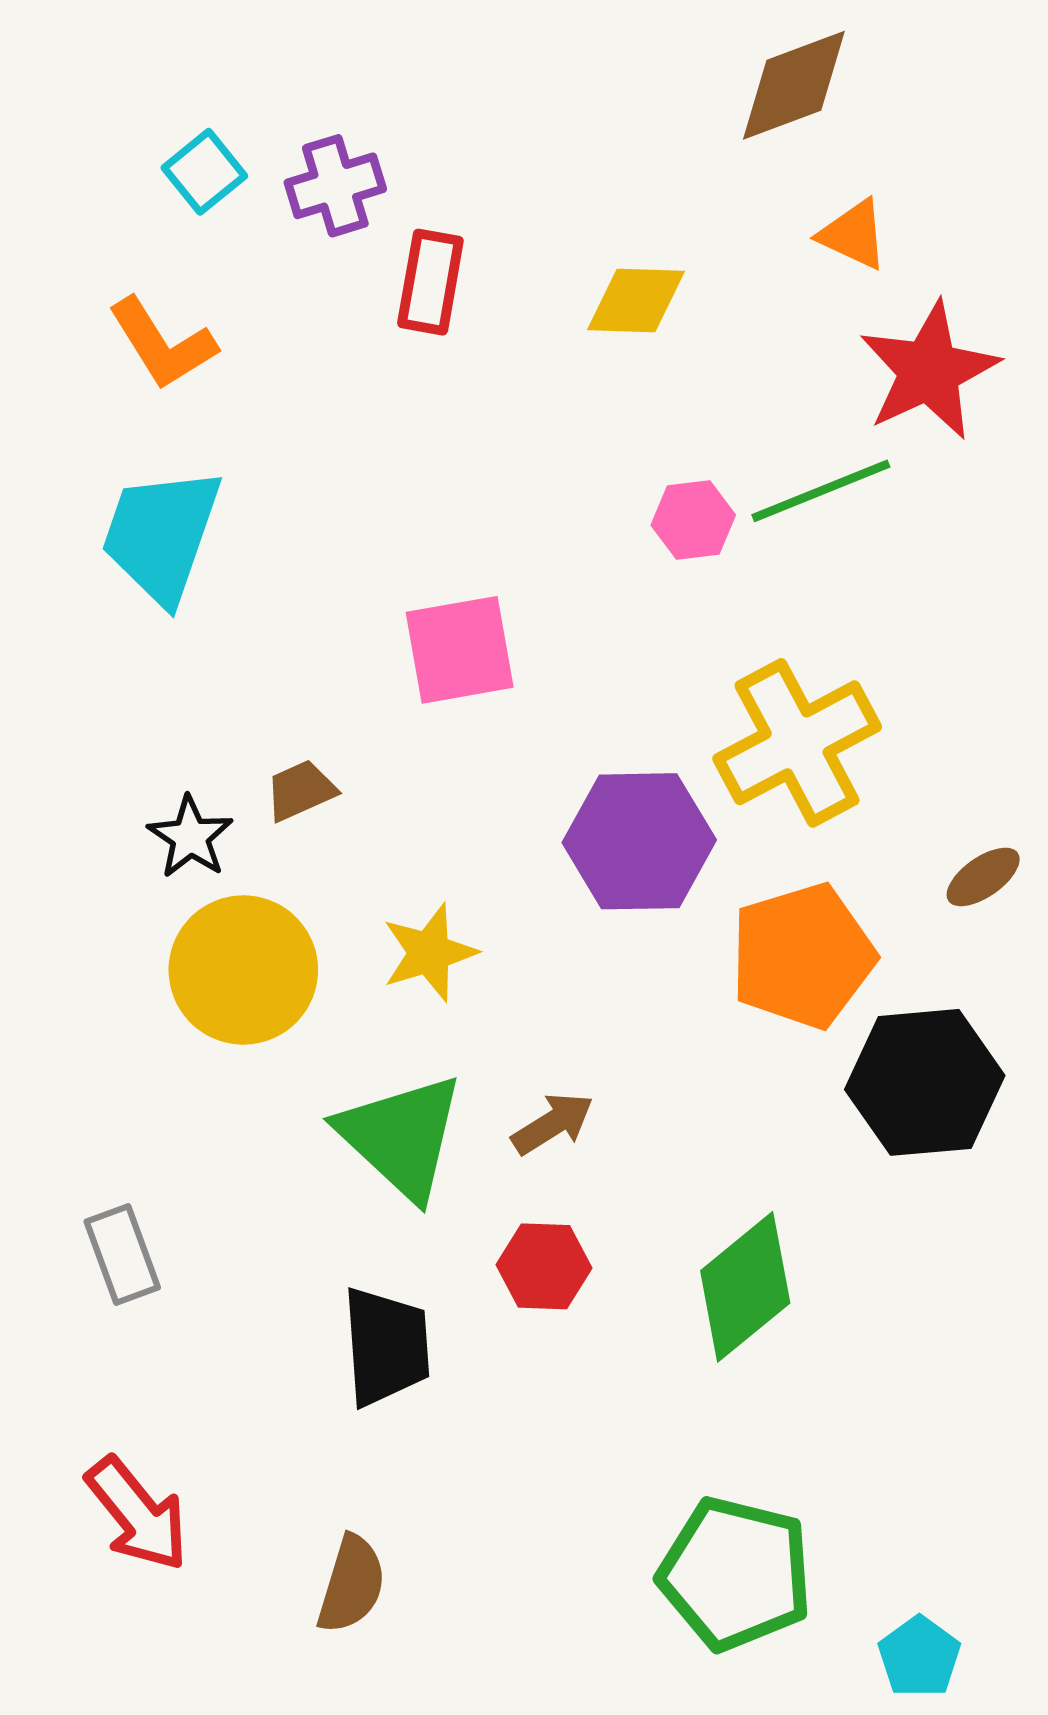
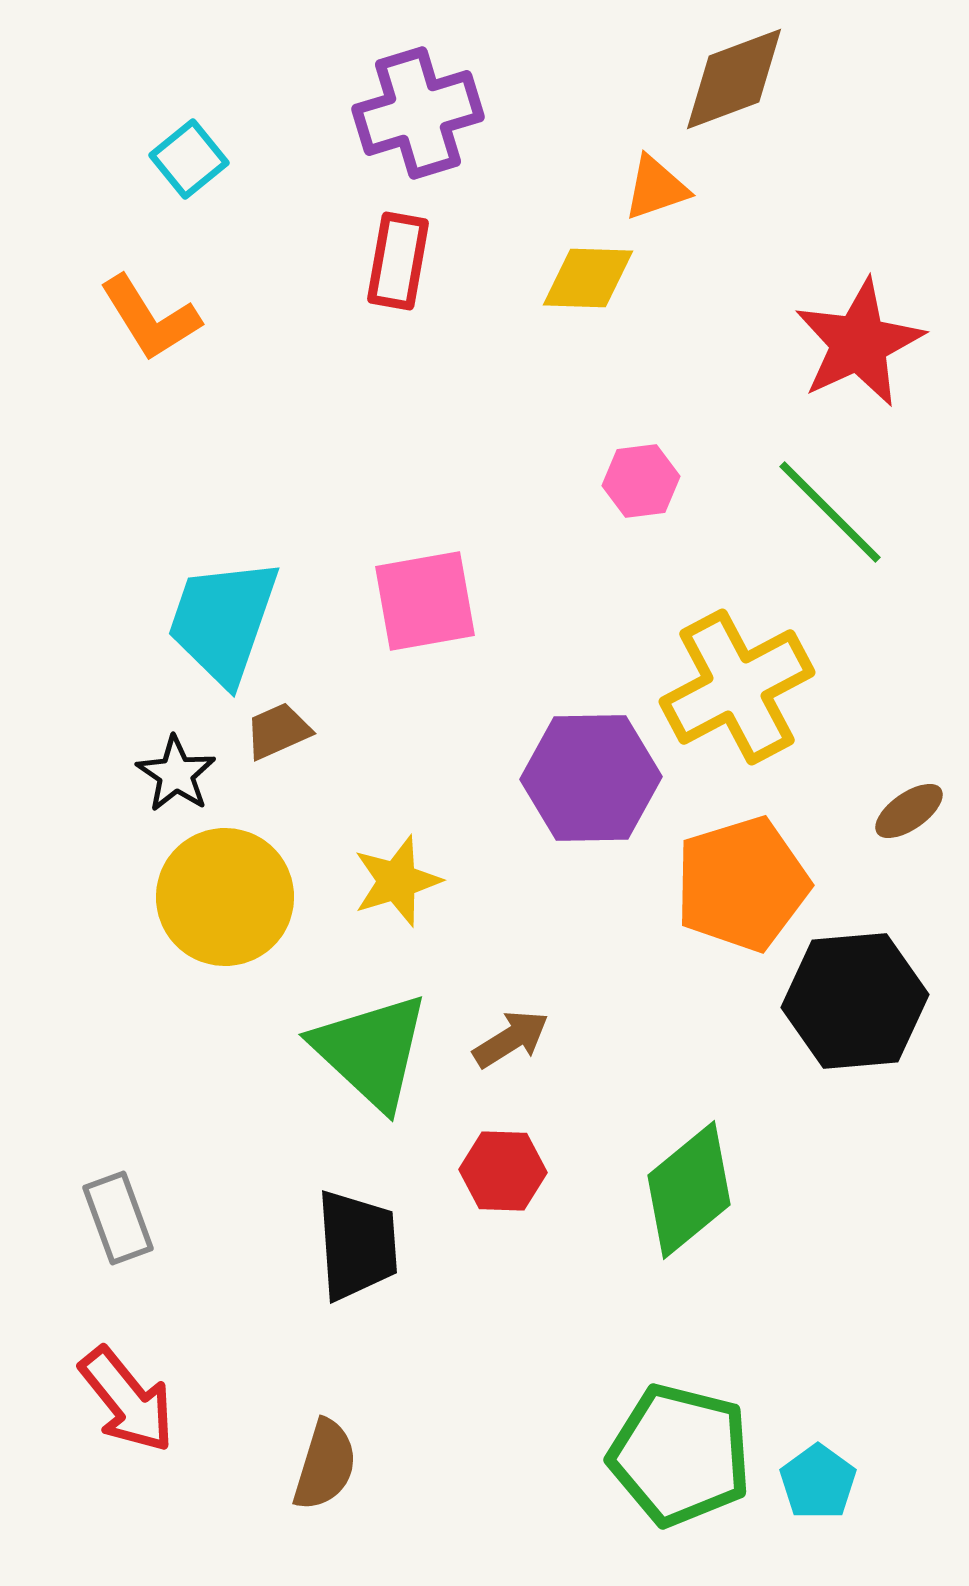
purple cross: (335, 186) -> (418, 113), moved, size x1.4
orange triangle: (853, 234) -> (656, 188), moved, turned -44
green line: (821, 491) -> (830, 512), moved, turned 67
cyan trapezoid: (161, 535) -> (223, 621), moved
gray rectangle: (122, 1254) -> (118, 1218), moved
cyan pentagon: (919, 1657) -> (818, 1482), moved

